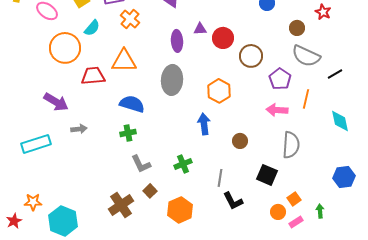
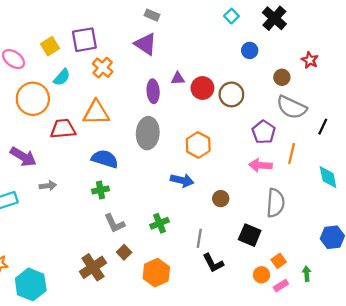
brown circle: (251, 56) -> (231, 94), moved
black line: (335, 74) -> (323, 127), turned -35
blue arrow: (204, 124) -> (182, 180), turned 110

